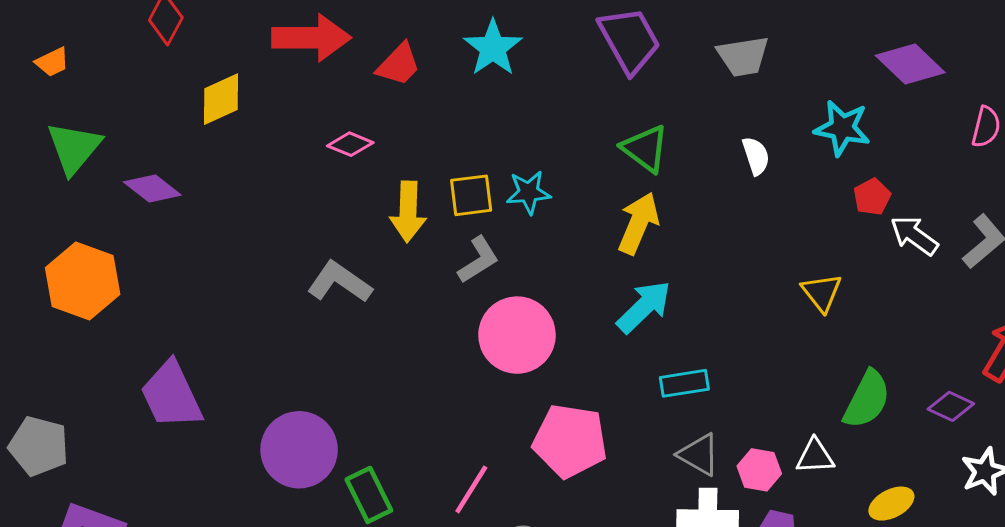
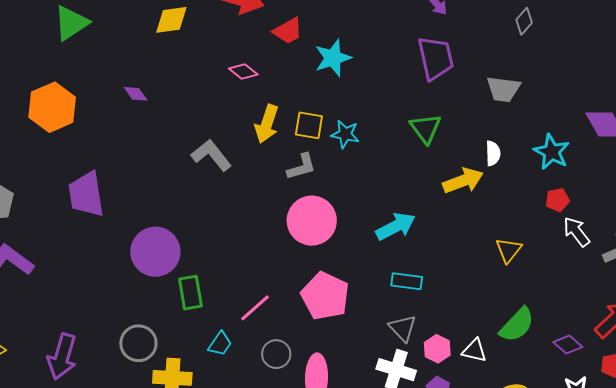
cyan star: (493, 48) -> (333, 58), moved
purple diamond: (152, 188) -> (136, 94), moved, size x0.7
yellow arrow: (638, 223) -> (463, 181), moved, turned 30

